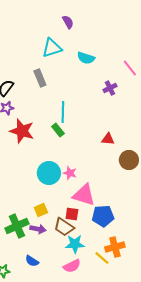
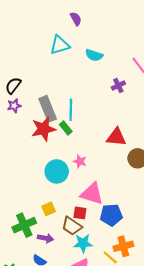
gray rectangle: (40, 78) -> (48, 109), moved, size x1.4
red star: (22, 131) -> (43, 129), moved, turned -30
red triangle: (108, 139) -> (116, 137), size x1.5
pink star: (70, 173) -> (80, 161), moved
purple arrow: (38, 229) -> (46, 238), moved

